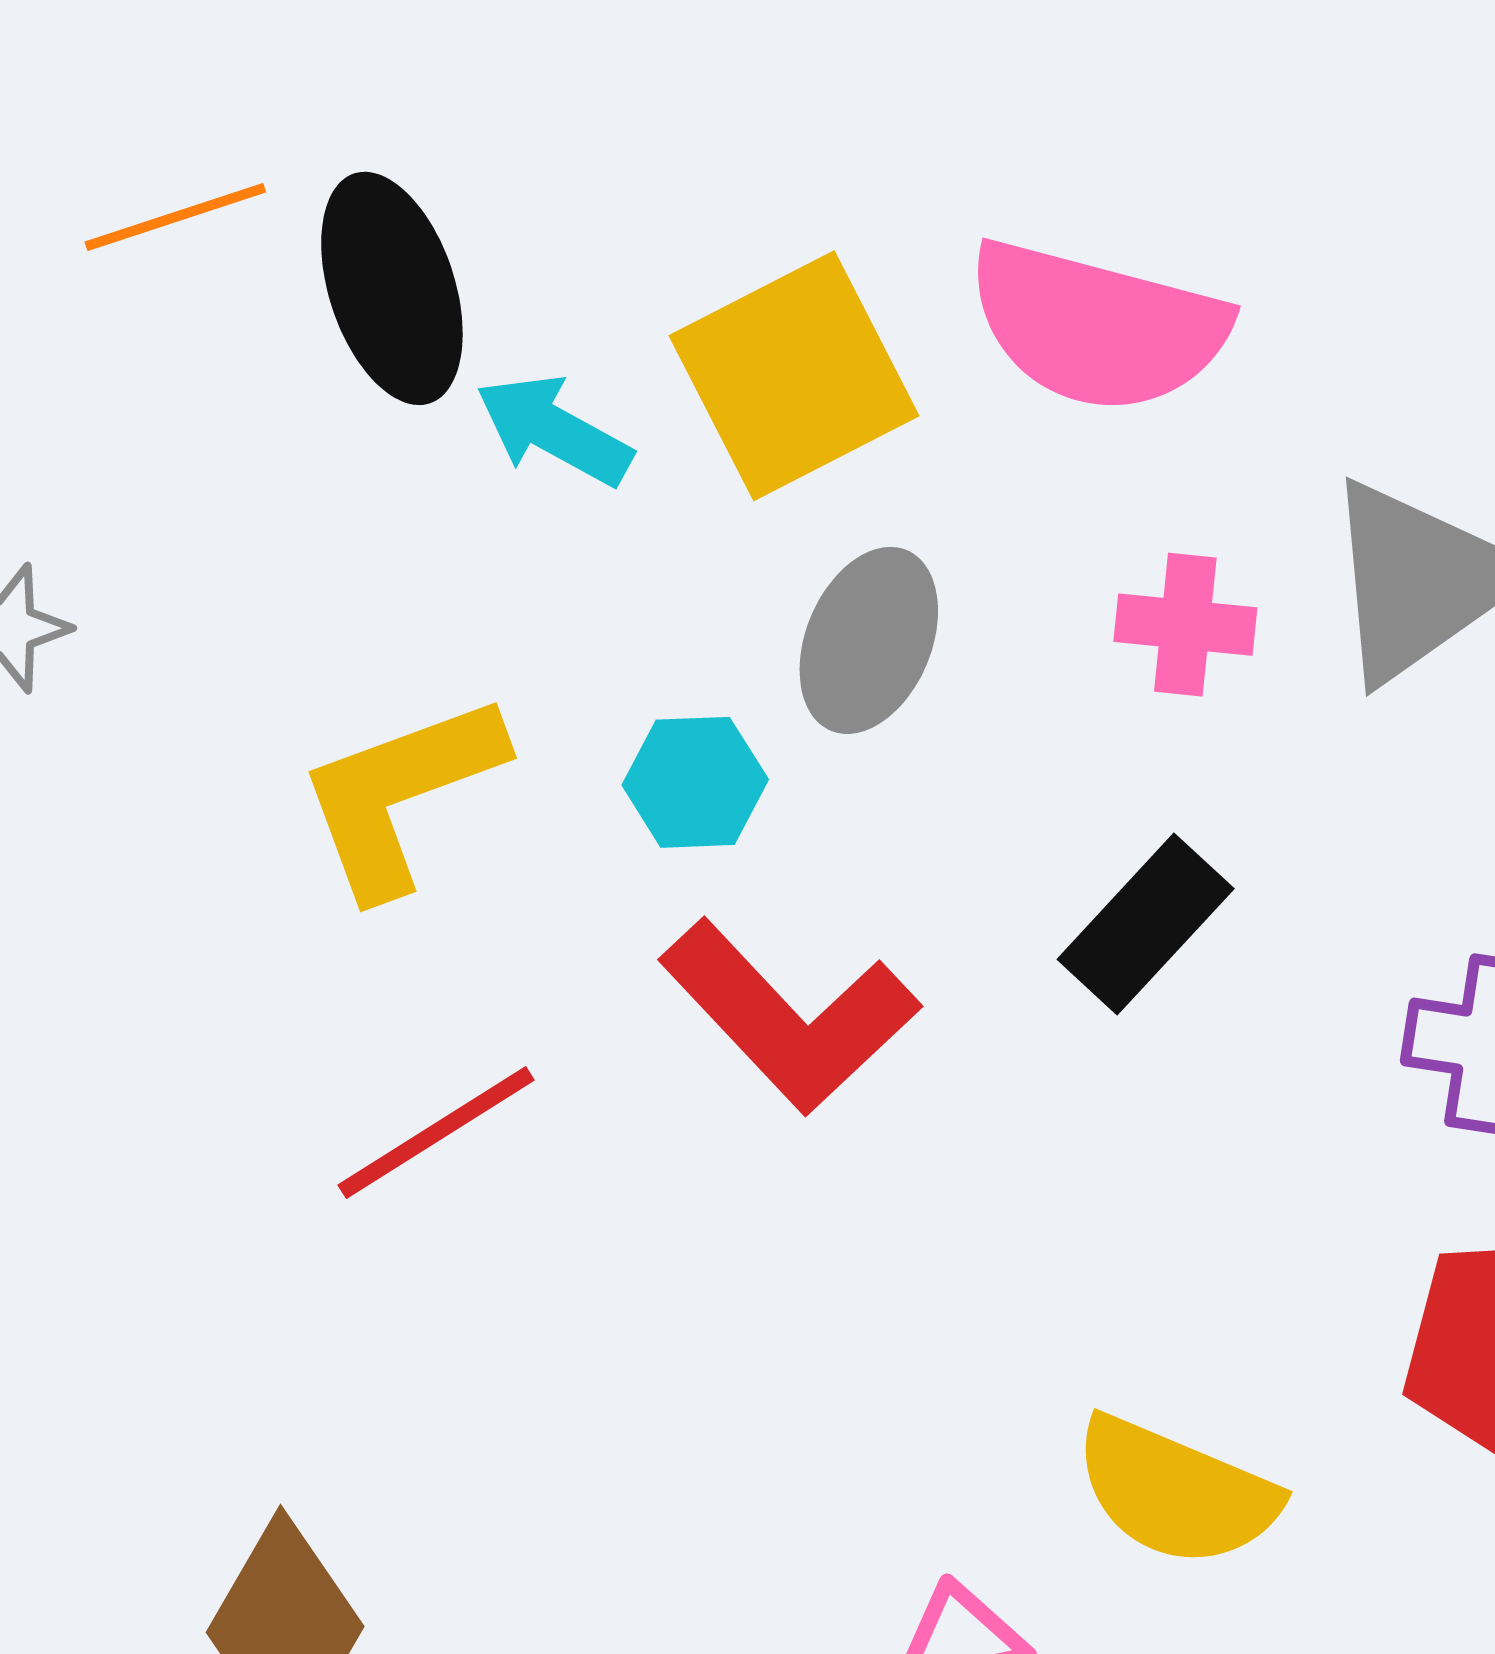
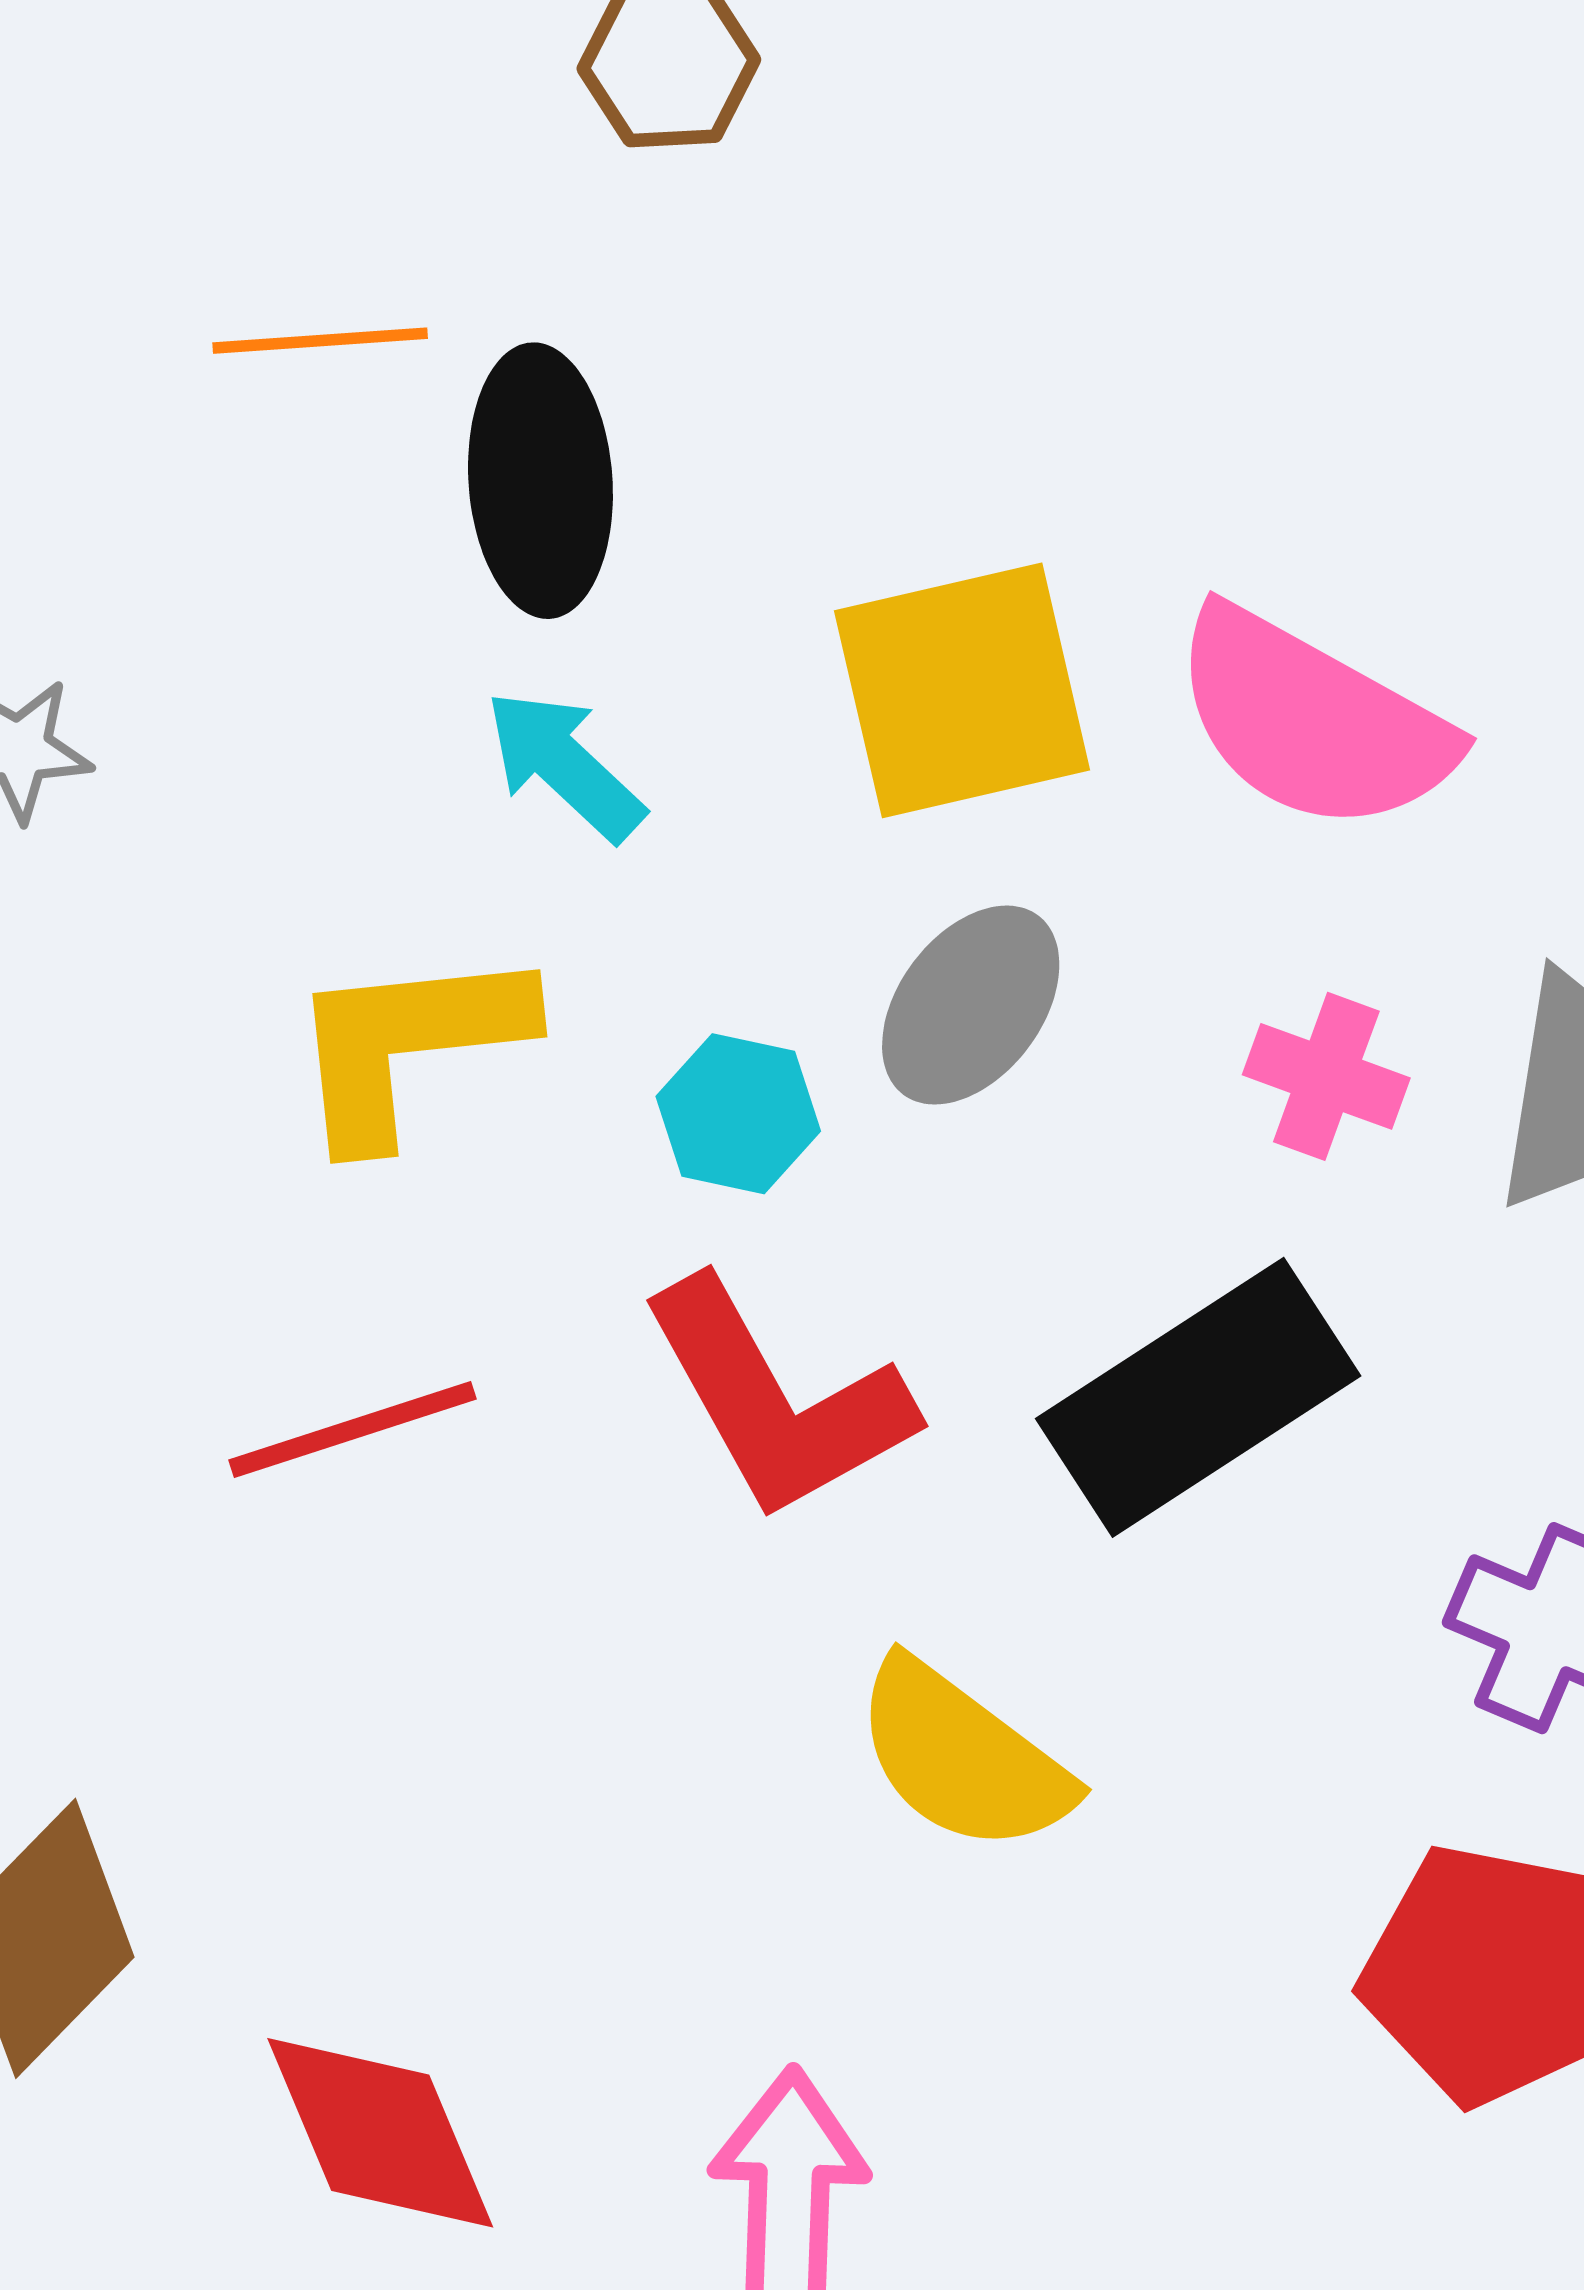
cyan arrow: (554, 430) -> (564, 765), moved
black rectangle: (1146, 924) -> (1198, 1397), size x1.5
yellow semicircle: (1176, 1492) -> (963, 1757), moved

